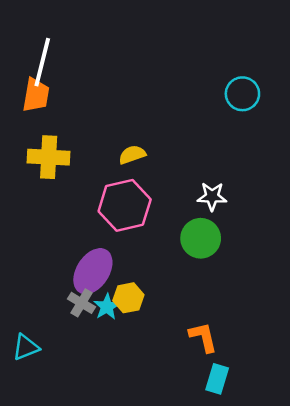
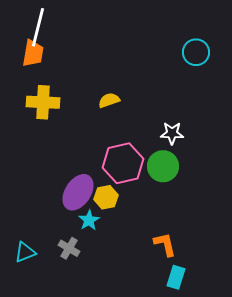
pink hexagon: (125, 205) -> (123, 163), moved
yellow hexagon: (128, 298) -> (106, 197), moved
gray cross: (82, 303) -> (69, 248), moved

